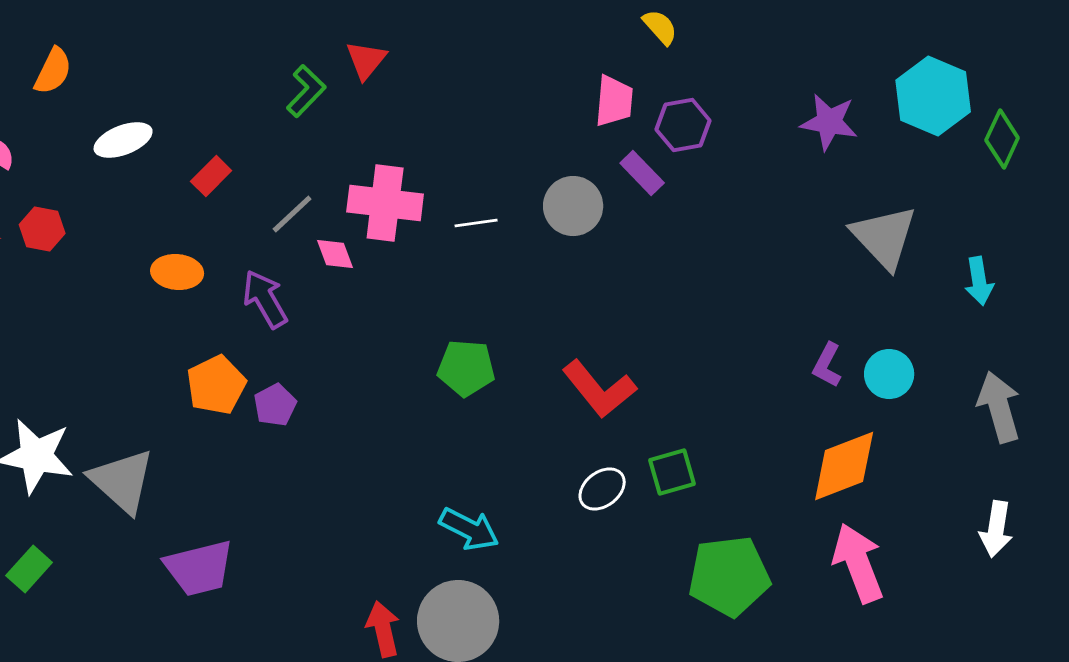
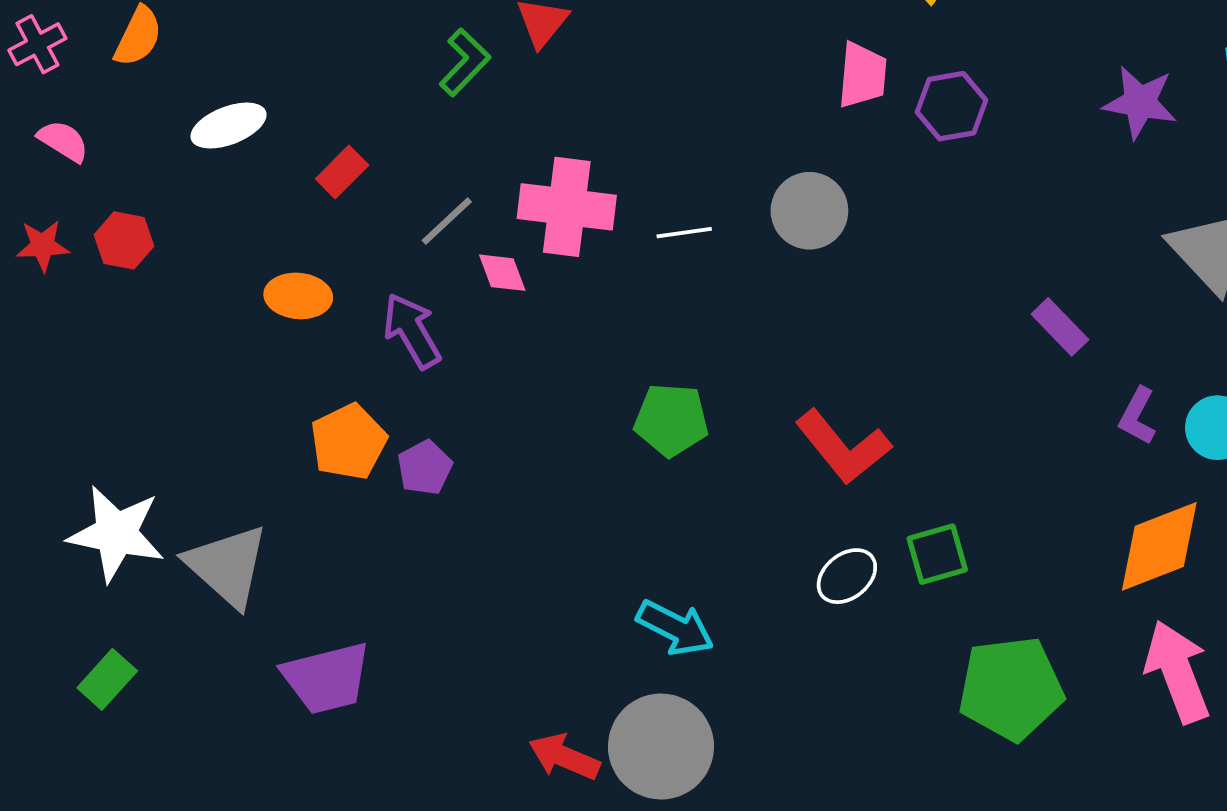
purple rectangle: (642, 173) -> (1060, 327), moved
red arrow: (383, 629) -> (564, 757), turned -54

